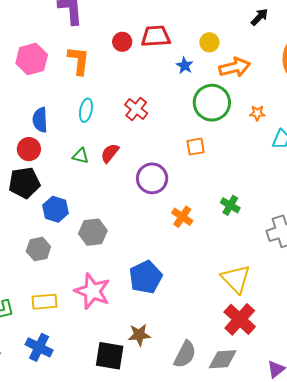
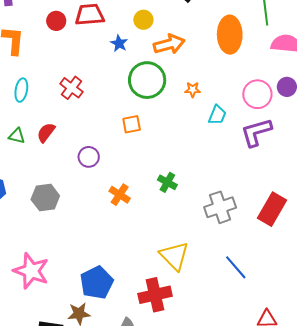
purple circle: (152, 178) -> (89, 157), size x0.7
gray hexagon: (93, 232) -> (45, 198), moved
blue pentagon: (146, 277) -> (97, 283), moved
red cross: (240, 319) -> (155, 295), moved, turned 36

